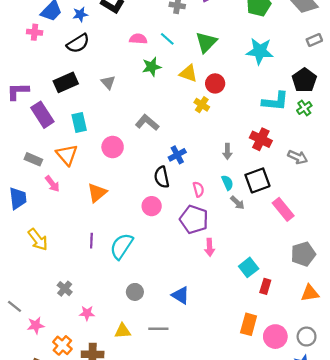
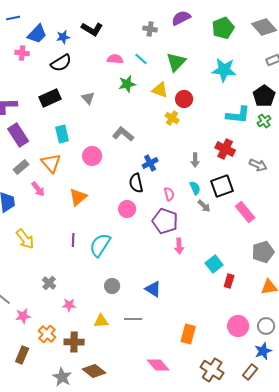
purple rectangle: (42, 115) -> (18, 135), moved
gray rectangle: (33, 159) -> (21, 167), turned -63
orange rectangle: (249, 324) -> (188, 334), moved

